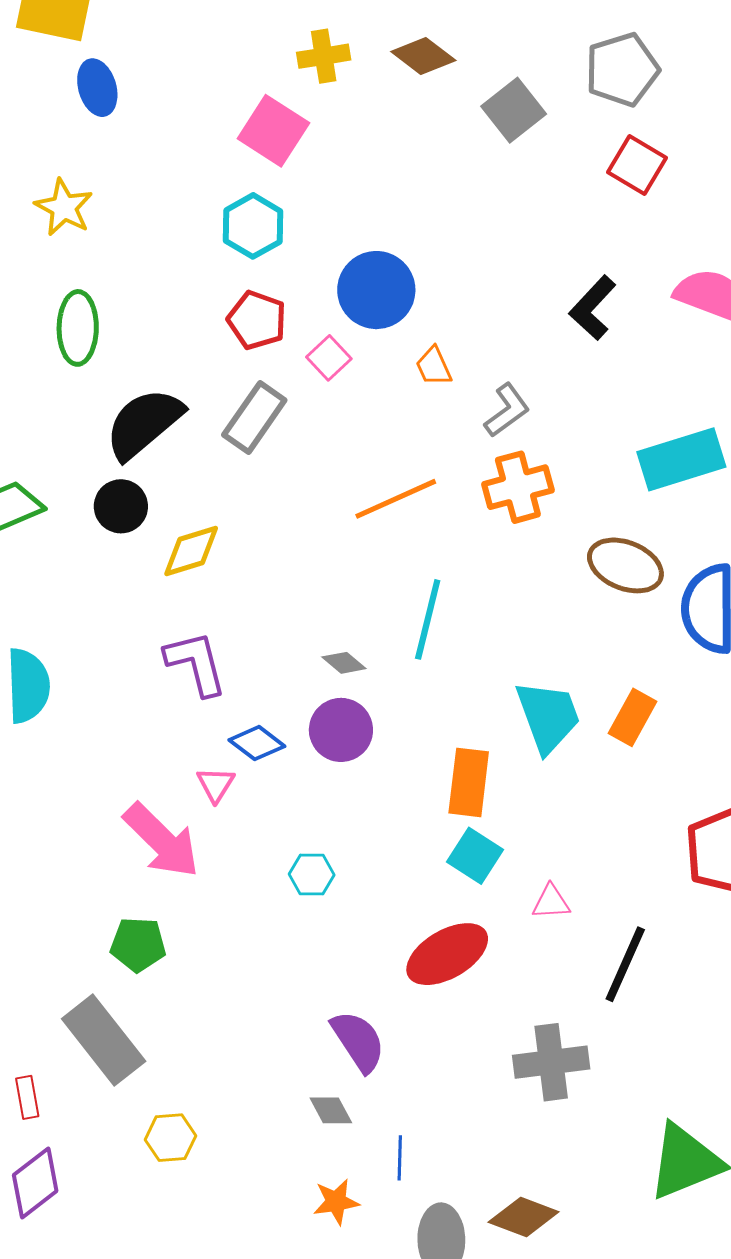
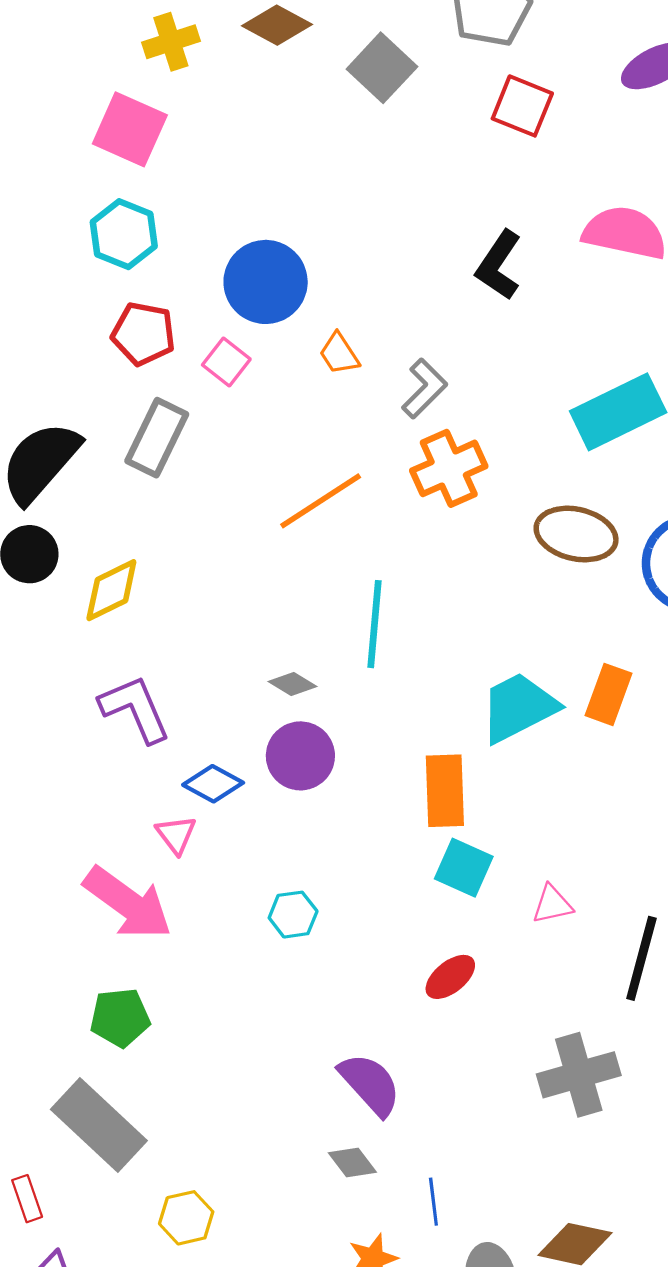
cyan trapezoid: (548, 716) -> (519, 707), turned -88
red ellipse: (447, 954) -> (450, 977), size x0.6

